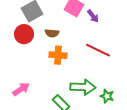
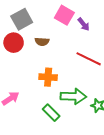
orange cross: (58, 55) -> (48, 77), moved

